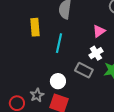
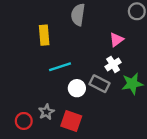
cyan line: (59, 43) -> (60, 67), moved, turned 60
white circle: (58, 81) -> (77, 88), moved

